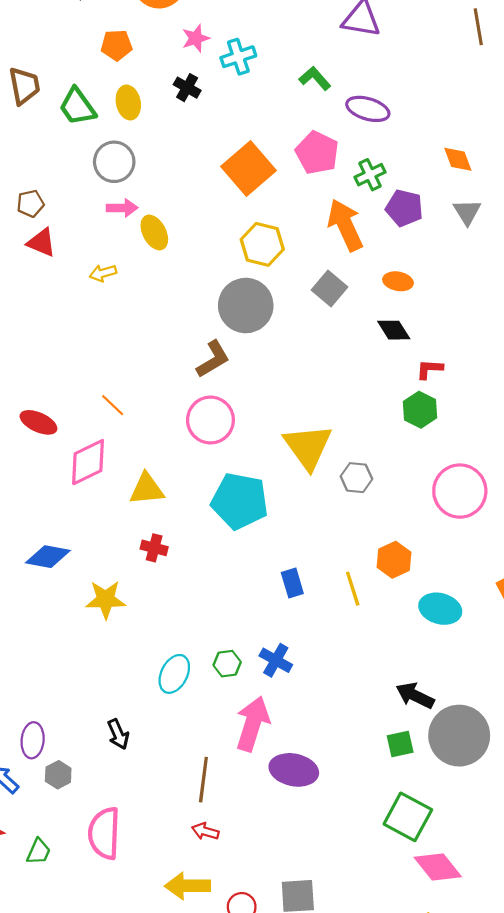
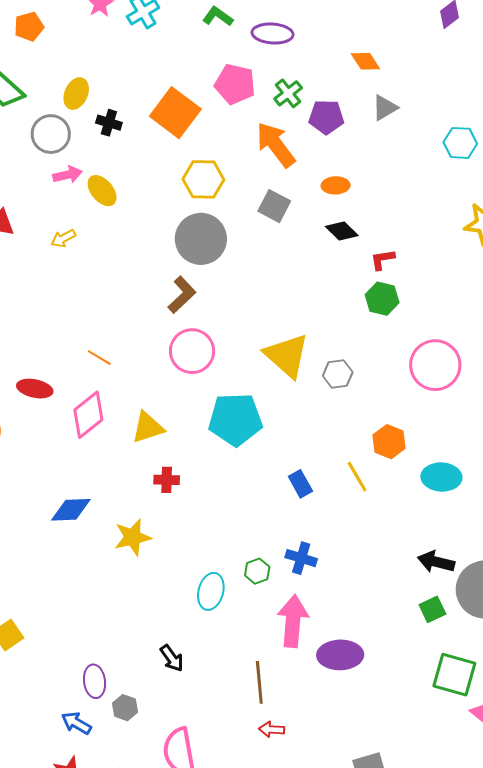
black cross: (187, 88) -> (109, 123), moved
yellow ellipse: (128, 102) -> (76, 94), moved, turned 48
gray triangle: (467, 212) -> (385, 108), turned 44

